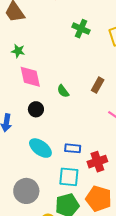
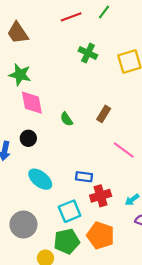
green star: (18, 51) -> (20, 75), size x1.5
black circle: (36, 109) -> (28, 138), moved
blue rectangle: (73, 148) -> (84, 177), moved
cyan square: (69, 177) -> (70, 211), turned -30

